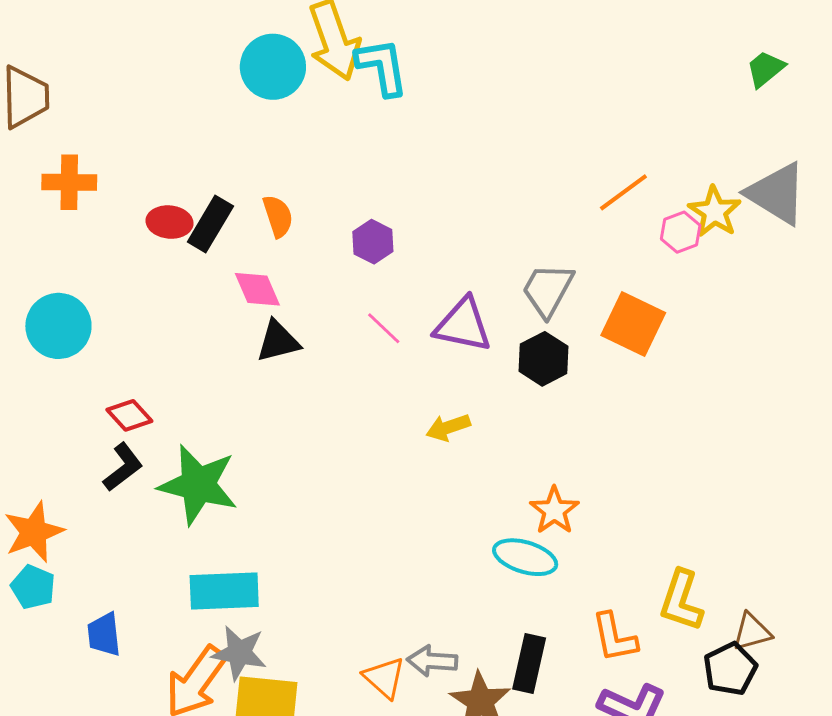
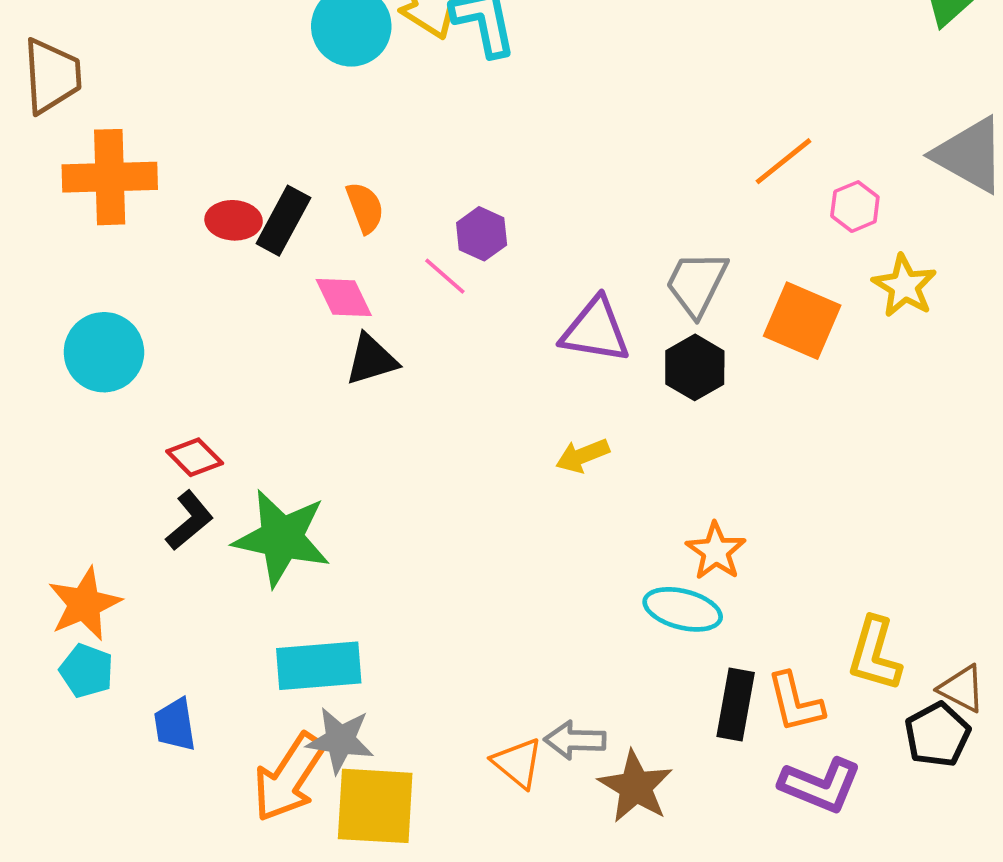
orange cross: (69, 182) -> (110, 177), size x1.4
yellow star: (715, 212) -> (904, 286), moved
pink line: (384, 328) -> (445, 276), moved
brown triangle: (752, 632) -> (962, 689), turned 45
black rectangle: (529, 663) -> (736, 704), moved

